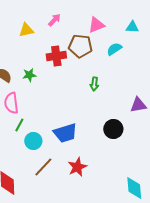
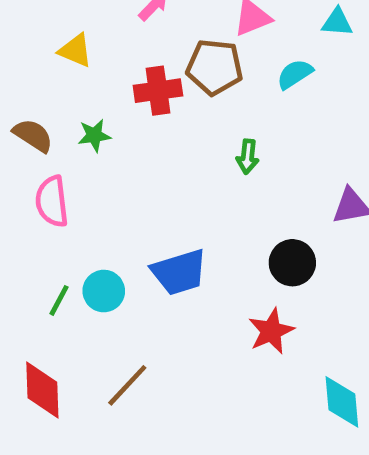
yellow triangle: (26, 30) -> (75, 51), moved, turned 35
green line: (19, 125) -> (59, 300), moved
brown line: (43, 167) -> (127, 385), moved
red star: (77, 167) -> (271, 331), moved

